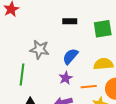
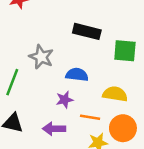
black rectangle: (70, 21) -> (87, 31), size x1.5
blue semicircle: (70, 56) -> (77, 75), turned 42

